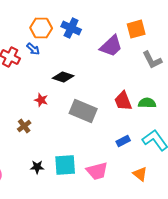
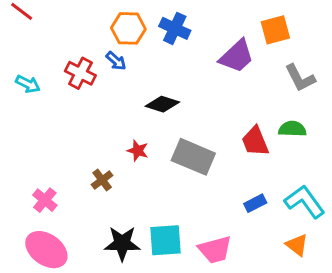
red star: (41, 100) -> (138, 151), moved
green semicircle: (147, 103) -> (292, 129), moved
black star: (37, 167) -> (122, 243), size x1.6
orange triangle: (140, 174) -> (297, 245), moved

